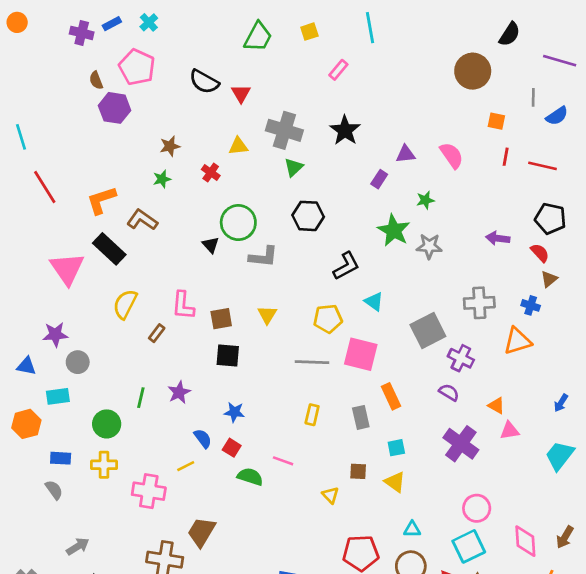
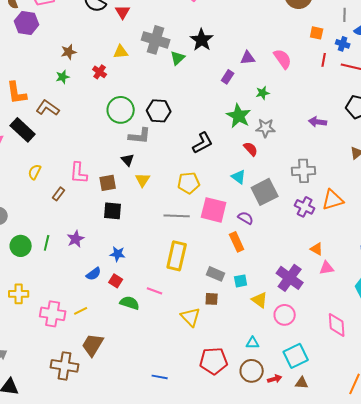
green triangle: (294, 167) -> (178, 58), moved
orange L-shape: (101, 200) -> (17, 93), turned -80
black hexagon: (308, 216) -> (159, 111), moved
black triangle: (211, 245) -> (128, 160), moved
red semicircle: (540, 253) -> (251, 149), moved
cyan triangle: (374, 302) -> (239, 177), moved
yellow semicircle: (125, 304) -> (35, 172), size x0.7
blue cross: (531, 305) -> (343, 44), moved
purple cross: (461, 358) -> (305, 207), moved
purple semicircle: (449, 392) -> (246, 218), moved
yellow rectangle: (312, 415) -> (177, 256), size x1.8
gray rectangle: (361, 417) -> (216, 274), moved, turned -54
green circle: (107, 424) -> (21, 246), moved
blue semicircle: (203, 438) -> (94, 274), turned 91
yellow line: (186, 466) -> (81, 311), moved
yellow triangle: (395, 482) -> (260, 300), moved
yellow triangle: (330, 495) -> (191, 317), size x1.5
pink circle: (477, 508) -> (285, 315), moved
pink diamond: (525, 541) -> (337, 325), moved

